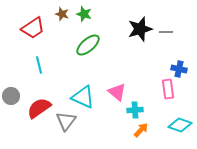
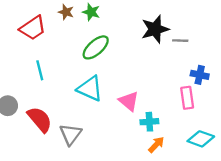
gray line: (166, 32) -> (180, 41), moved
cyan triangle: (83, 97) -> (90, 89), moved
red semicircle: (39, 108) -> (40, 119), turned 85

